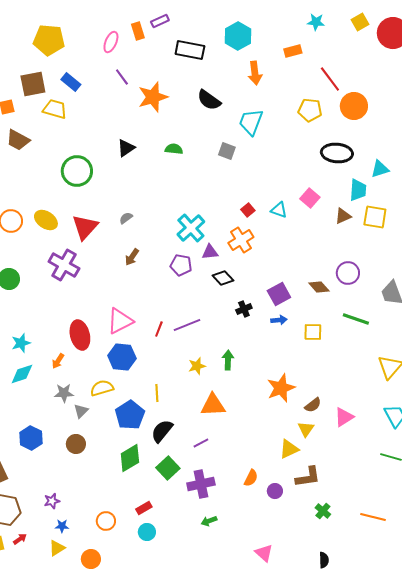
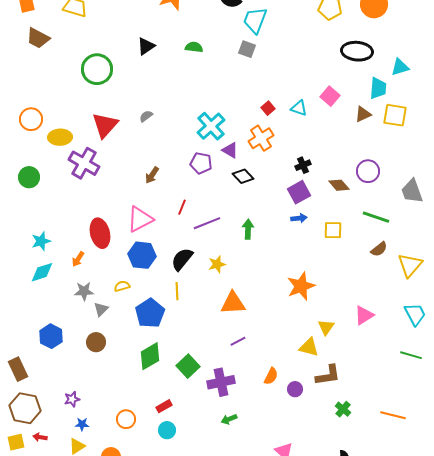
cyan trapezoid: (251, 122) -> (255, 20), moved
yellow ellipse: (46, 220) -> (60, 137), moved, turned -35
purple triangle: (210, 252) -> (230, 150), turned 36
brown arrow: (132, 257) -> (152, 175), moved
black cross: (244, 309) -> (303, 165), moved
red line: (159, 329) -> (182, 207), moved
green arrow: (228, 360) -> (248, 229), moved
yellow semicircle: (102, 388) -> (122, 286), size x0.7
brown semicircle: (313, 405) -> (379, 249), moved
black semicircle: (162, 431) -> (182, 259), moved
purple line: (201, 443) -> (238, 341), moved
yellow triangle: (289, 449) -> (309, 347), turned 40
red arrow: (20, 539) -> (40, 437), turned -136

